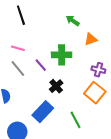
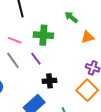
green cross: (62, 55) -> (43, 35), moved
black cross: (56, 86) -> (49, 81), turned 32

